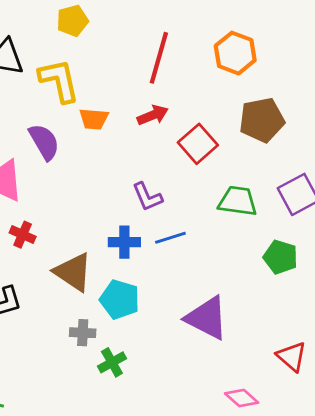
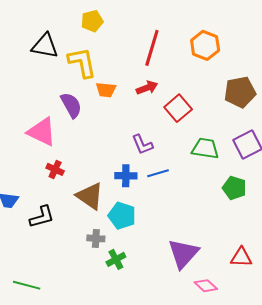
brown pentagon: (262, 120) -> (240, 92), moved
purple triangle: (207, 318) -> (183, 254), moved, turned 44
red triangle: (292, 357) -> (241, 257), turned -40

